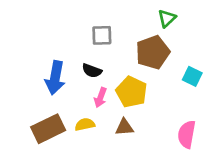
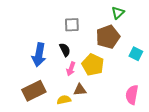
black semicircle: (92, 71) -> (65, 50), turned -136
yellow semicircle: (85, 124) -> (64, 100), moved
brown triangle: (124, 127) -> (80, 90), moved

